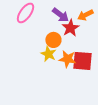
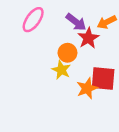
orange star: (67, 59) -> (87, 88), moved, turned -30

